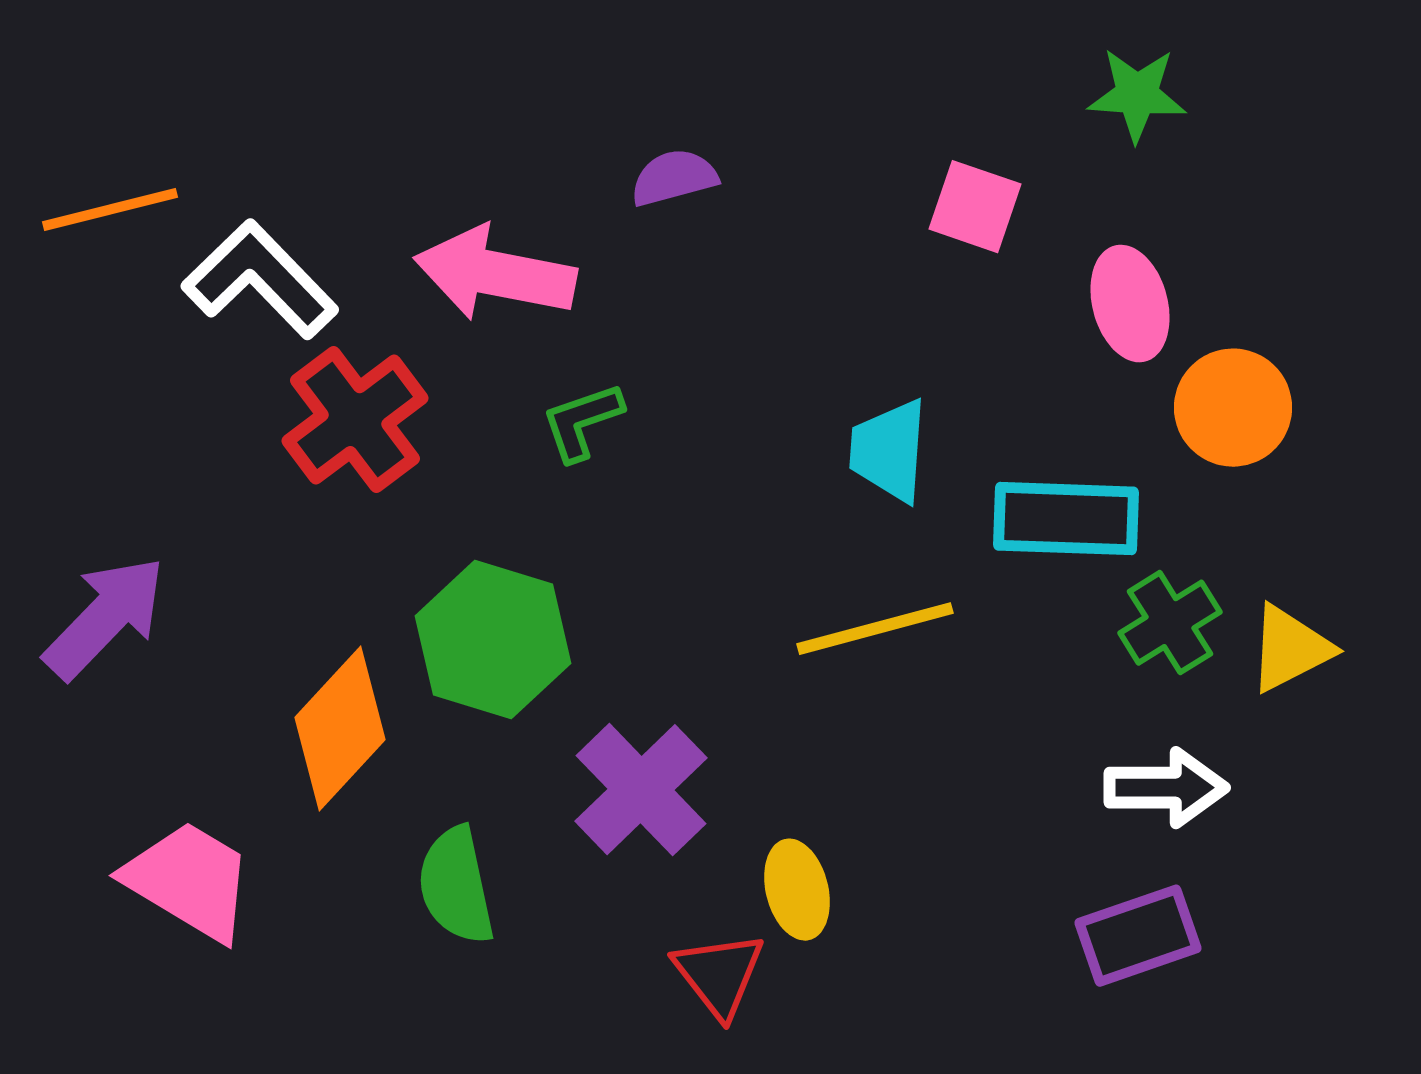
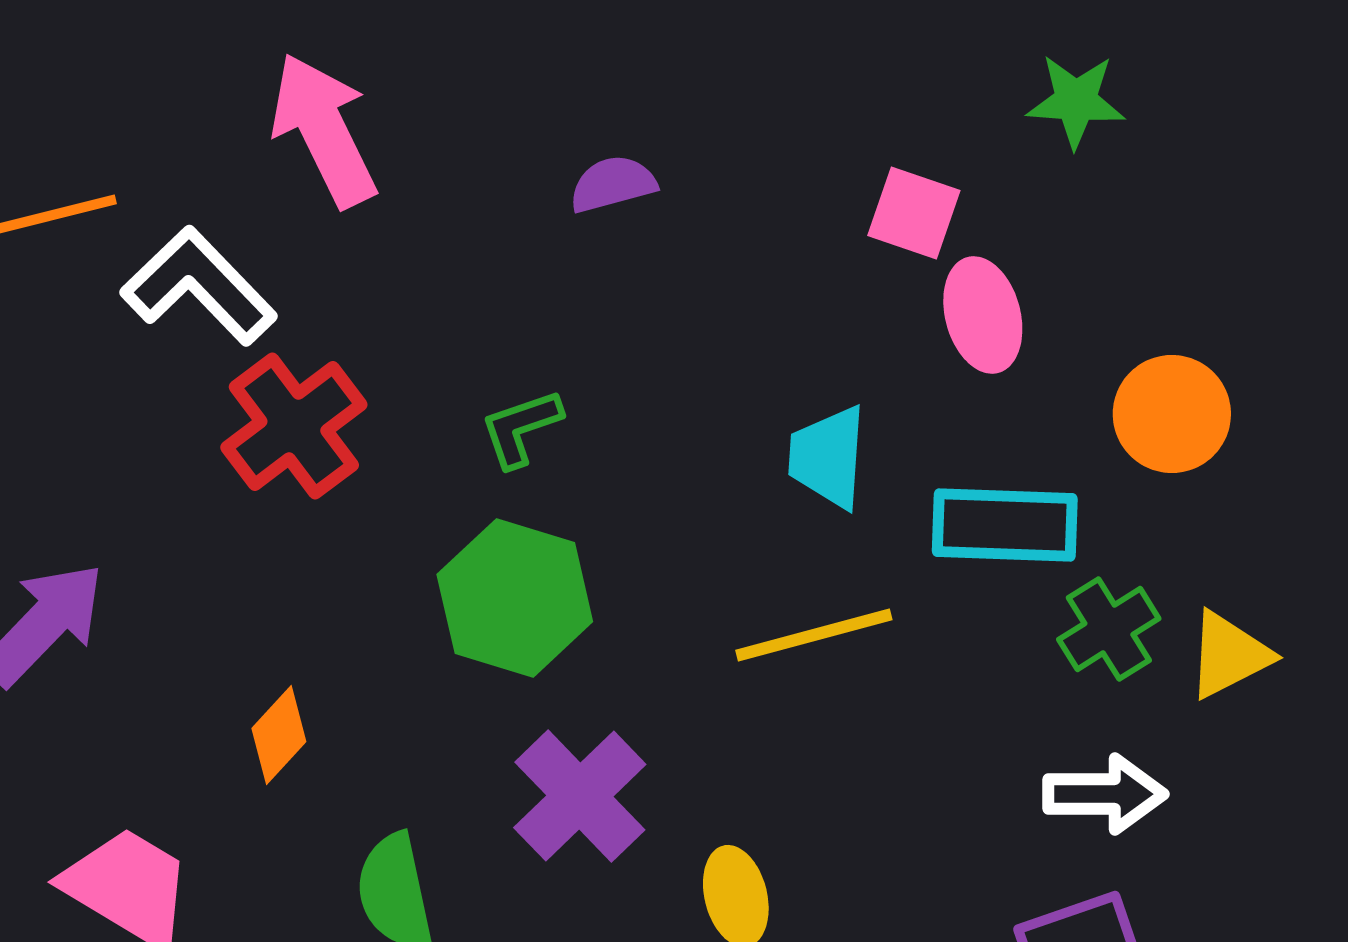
pink arrow: (495, 274) -> (324, 130), moved, turned 53
pink ellipse: (1130, 304) -> (983, 315), moved
green hexagon: (493, 640) -> (515, 598), moved
orange diamond: (340, 729) -> (279, 735), size x0.6

